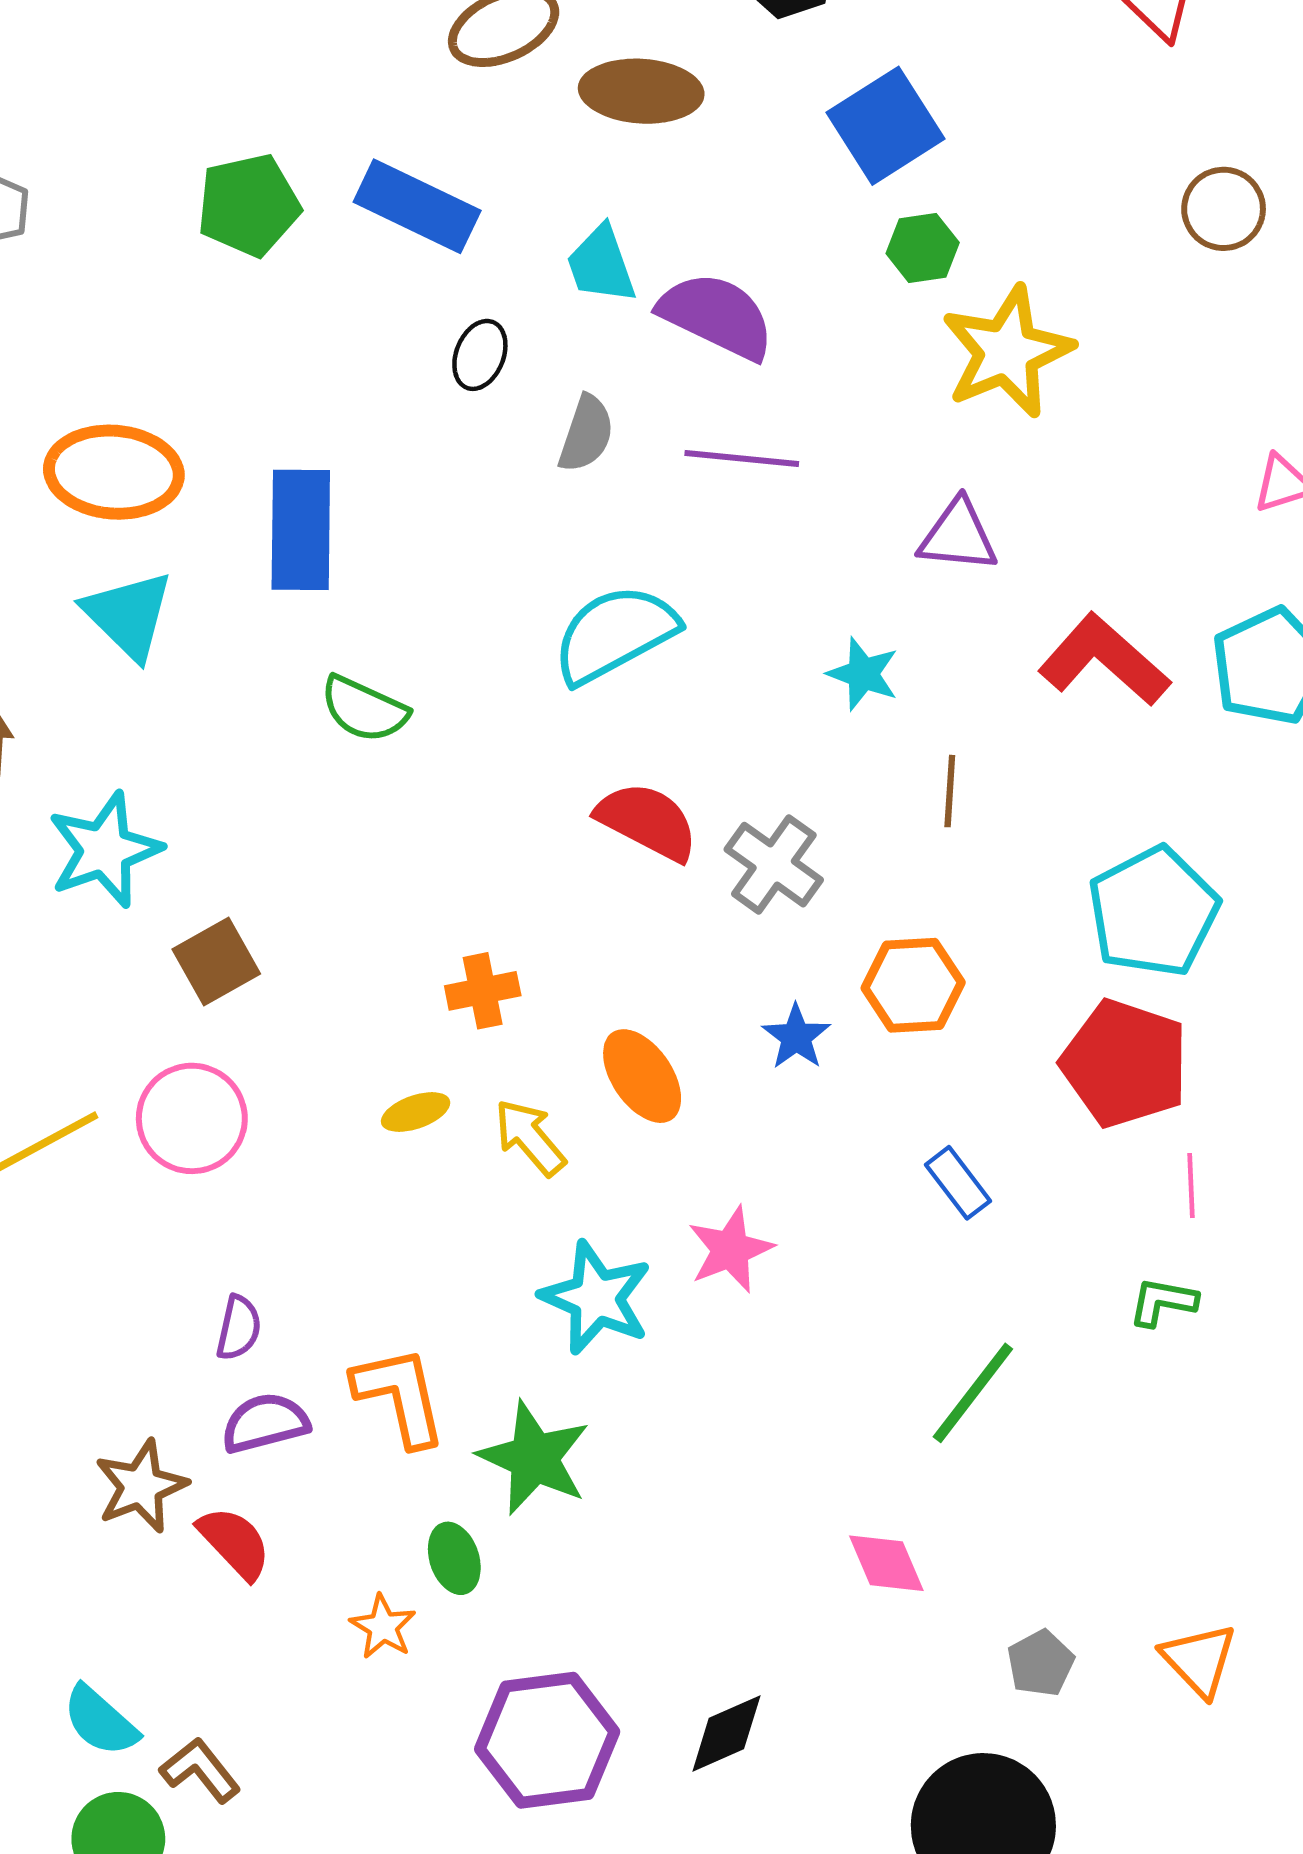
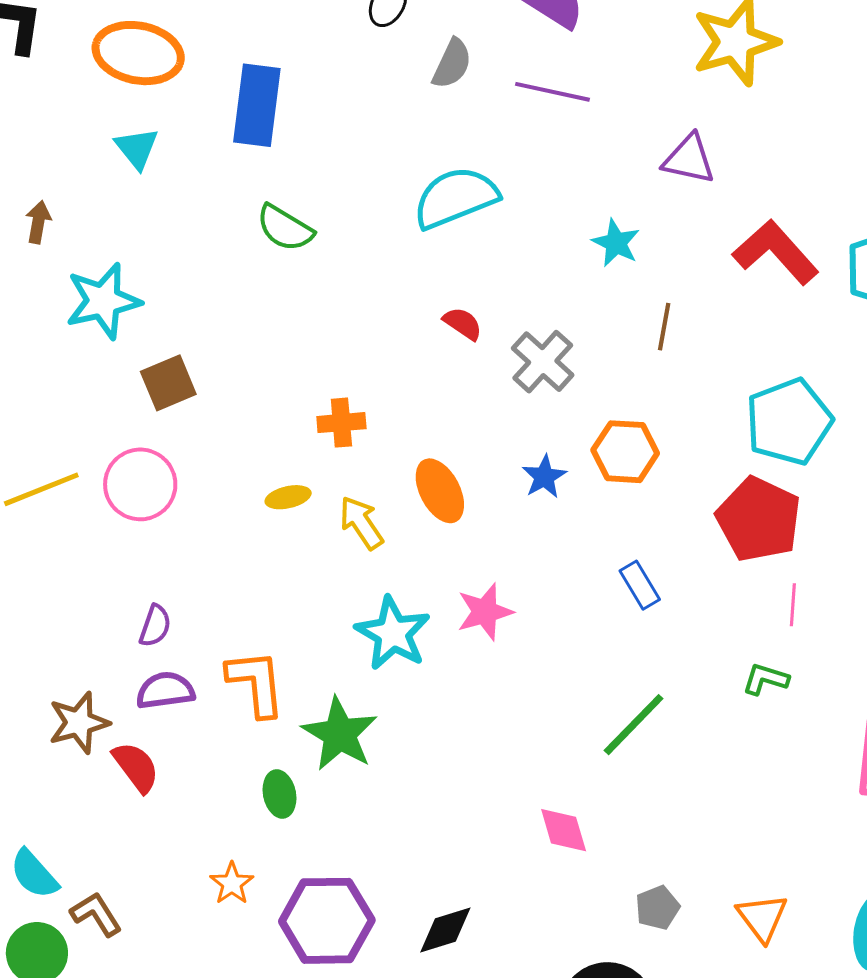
cyan triangle: (128, 615) -> (137, 148), size x0.7
red semicircle: (647, 821) -> (463, 323), size x0.6
orange star: (383, 1627) -> (232, 883), moved

